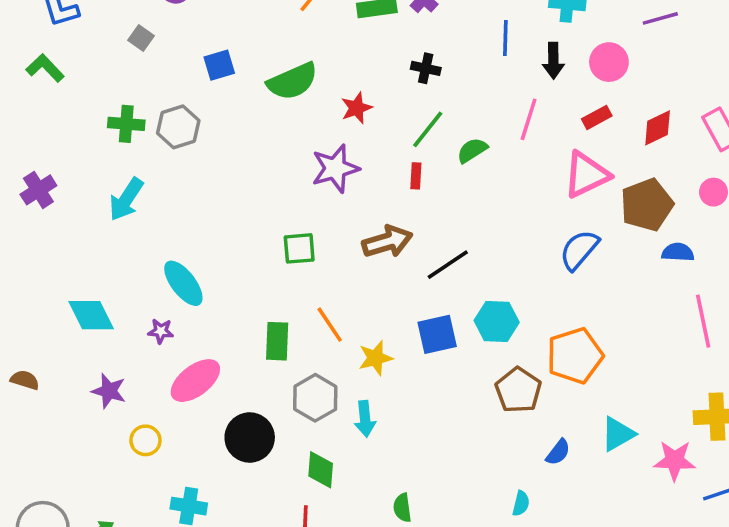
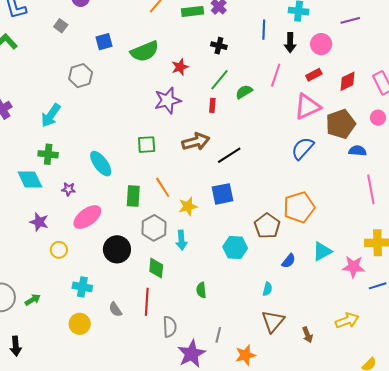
green cross: (126, 124) -> (48, 154), moved
cyan ellipse: (183, 283) -> (101, 164), moved
cyan hexagon: (497, 321) -> (235, 248), moved

